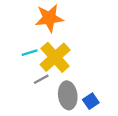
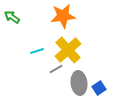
cyan line: (30, 53) -> (37, 51), moved

